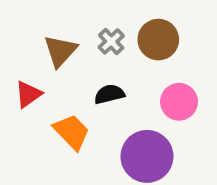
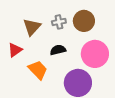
gray cross: (111, 41) -> (59, 22), turned 32
pink circle: (179, 102) -> (95, 54), size x1.4

